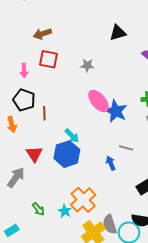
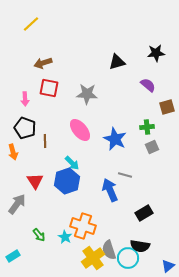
gray star: (87, 65) -> (87, 94), size x1.5
pink ellipse: (98, 101) -> (80, 130), moved
blue arrow: (111, 163) -> (110, 190), size x1.6
orange cross: (83, 200) -> (83, 226), turned -30

